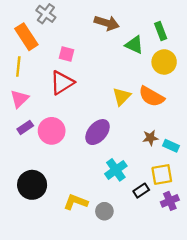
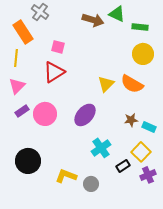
green rectangle: (161, 31) -> (140, 27), turned -63
green triangle: (134, 45) -> (117, 14), moved
yellow square: (162, 174) -> (141, 152), turned -36

